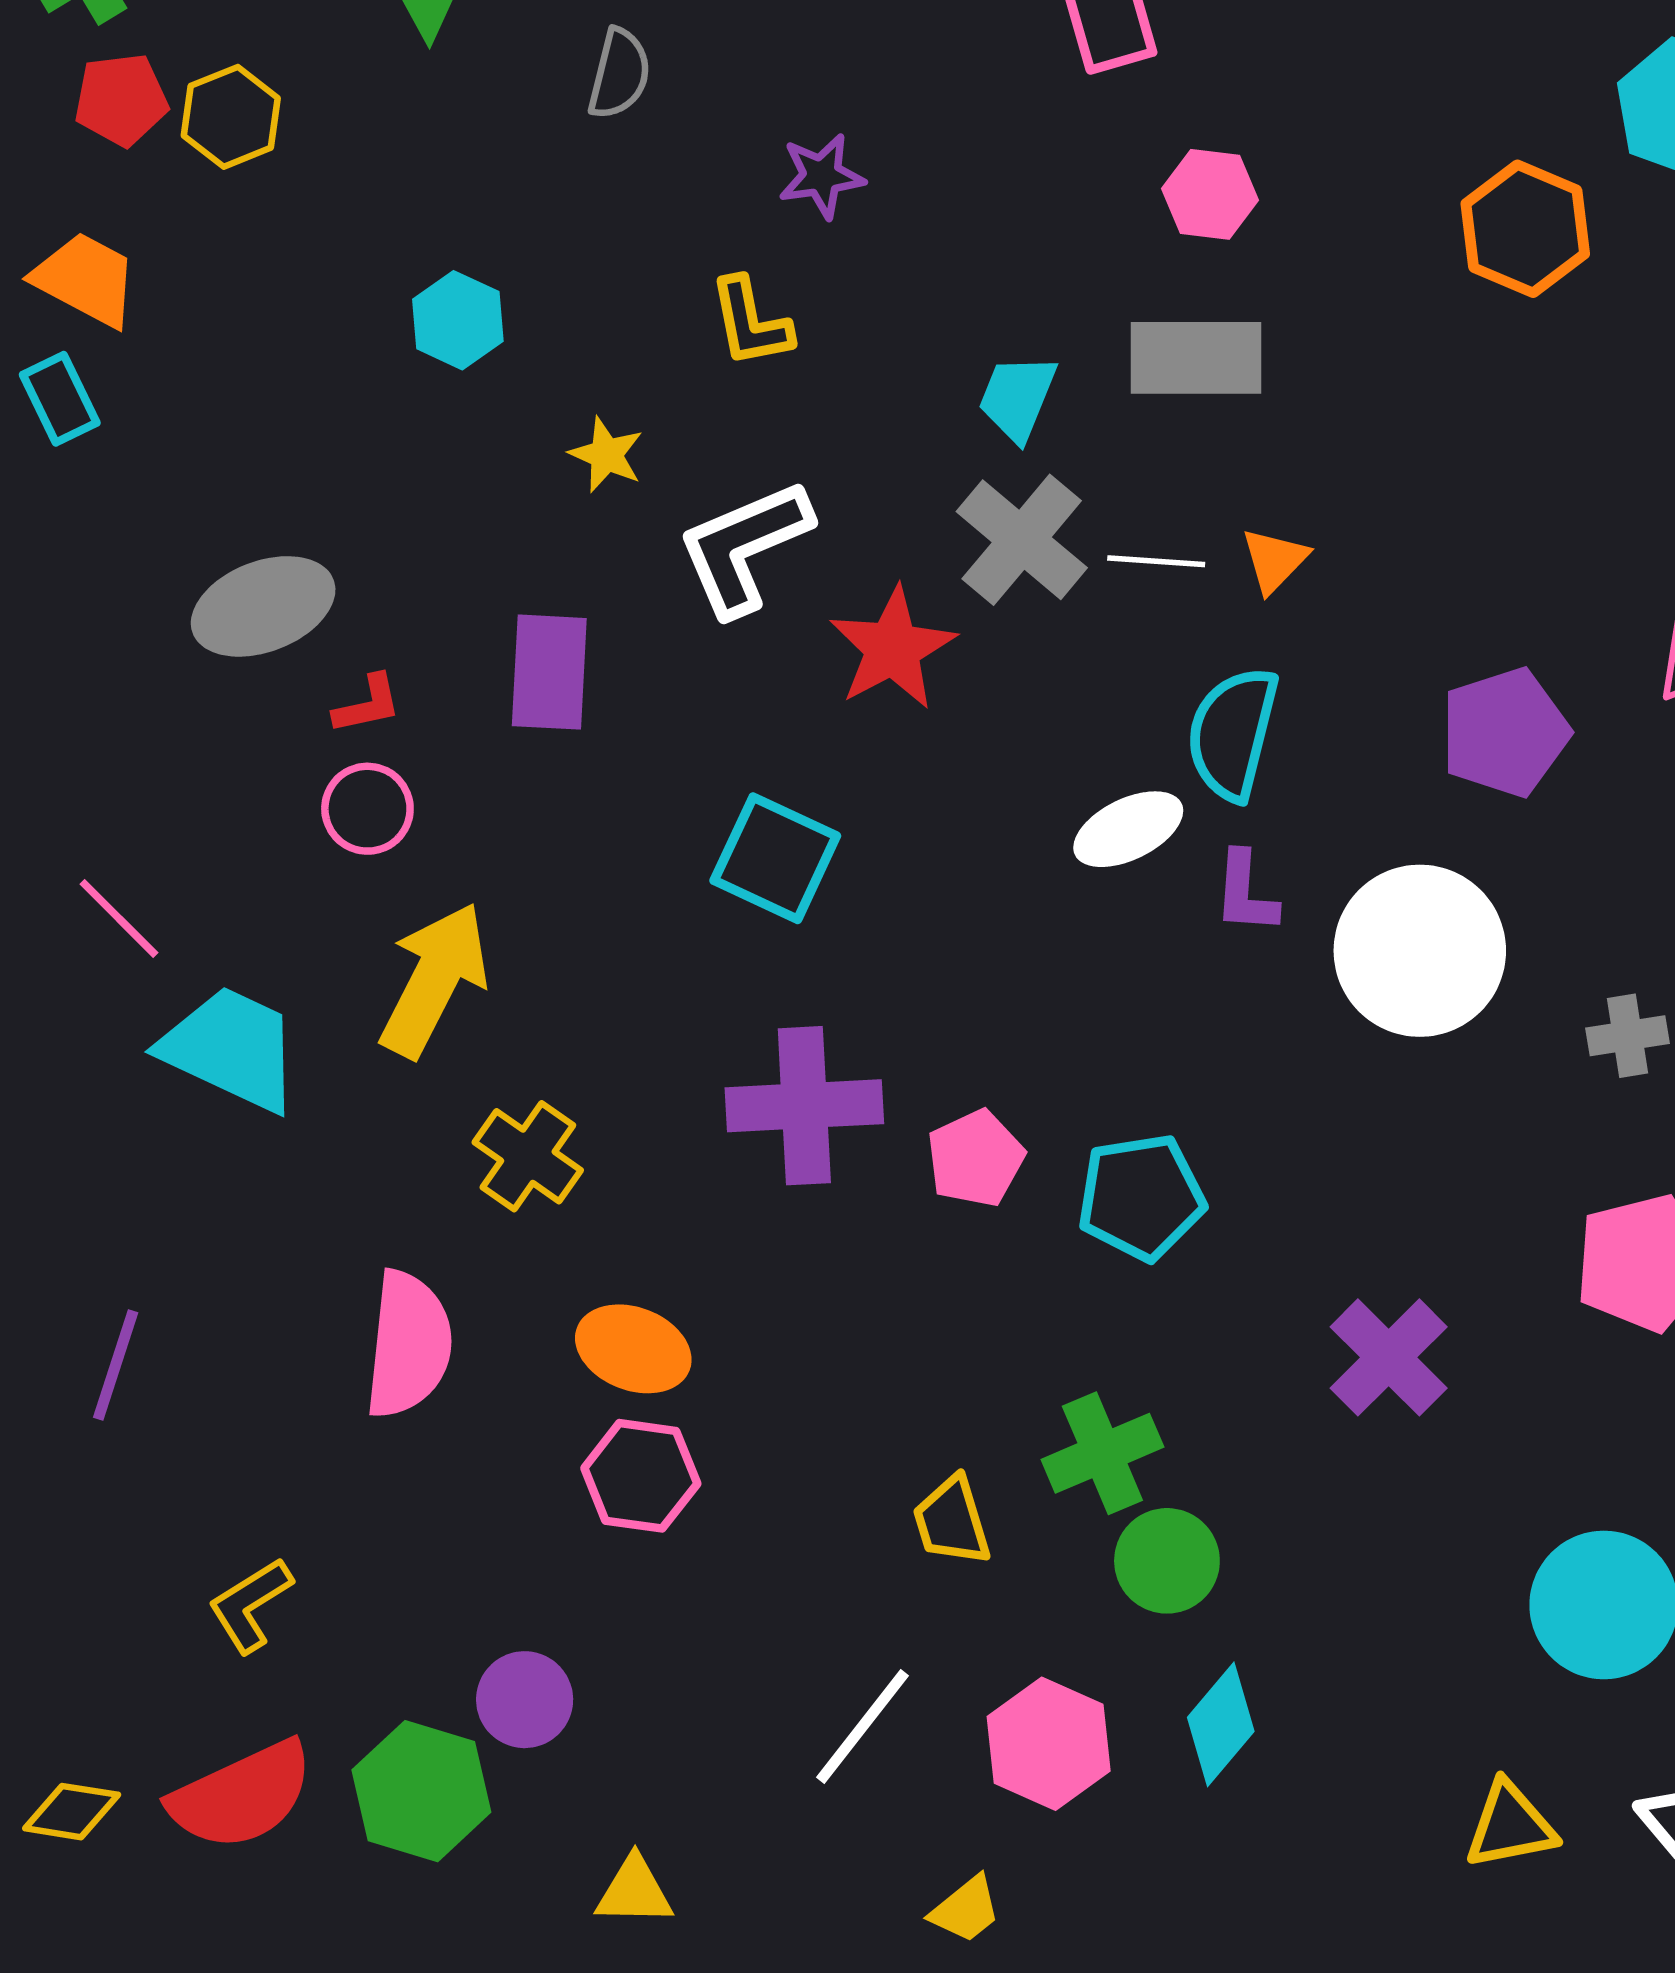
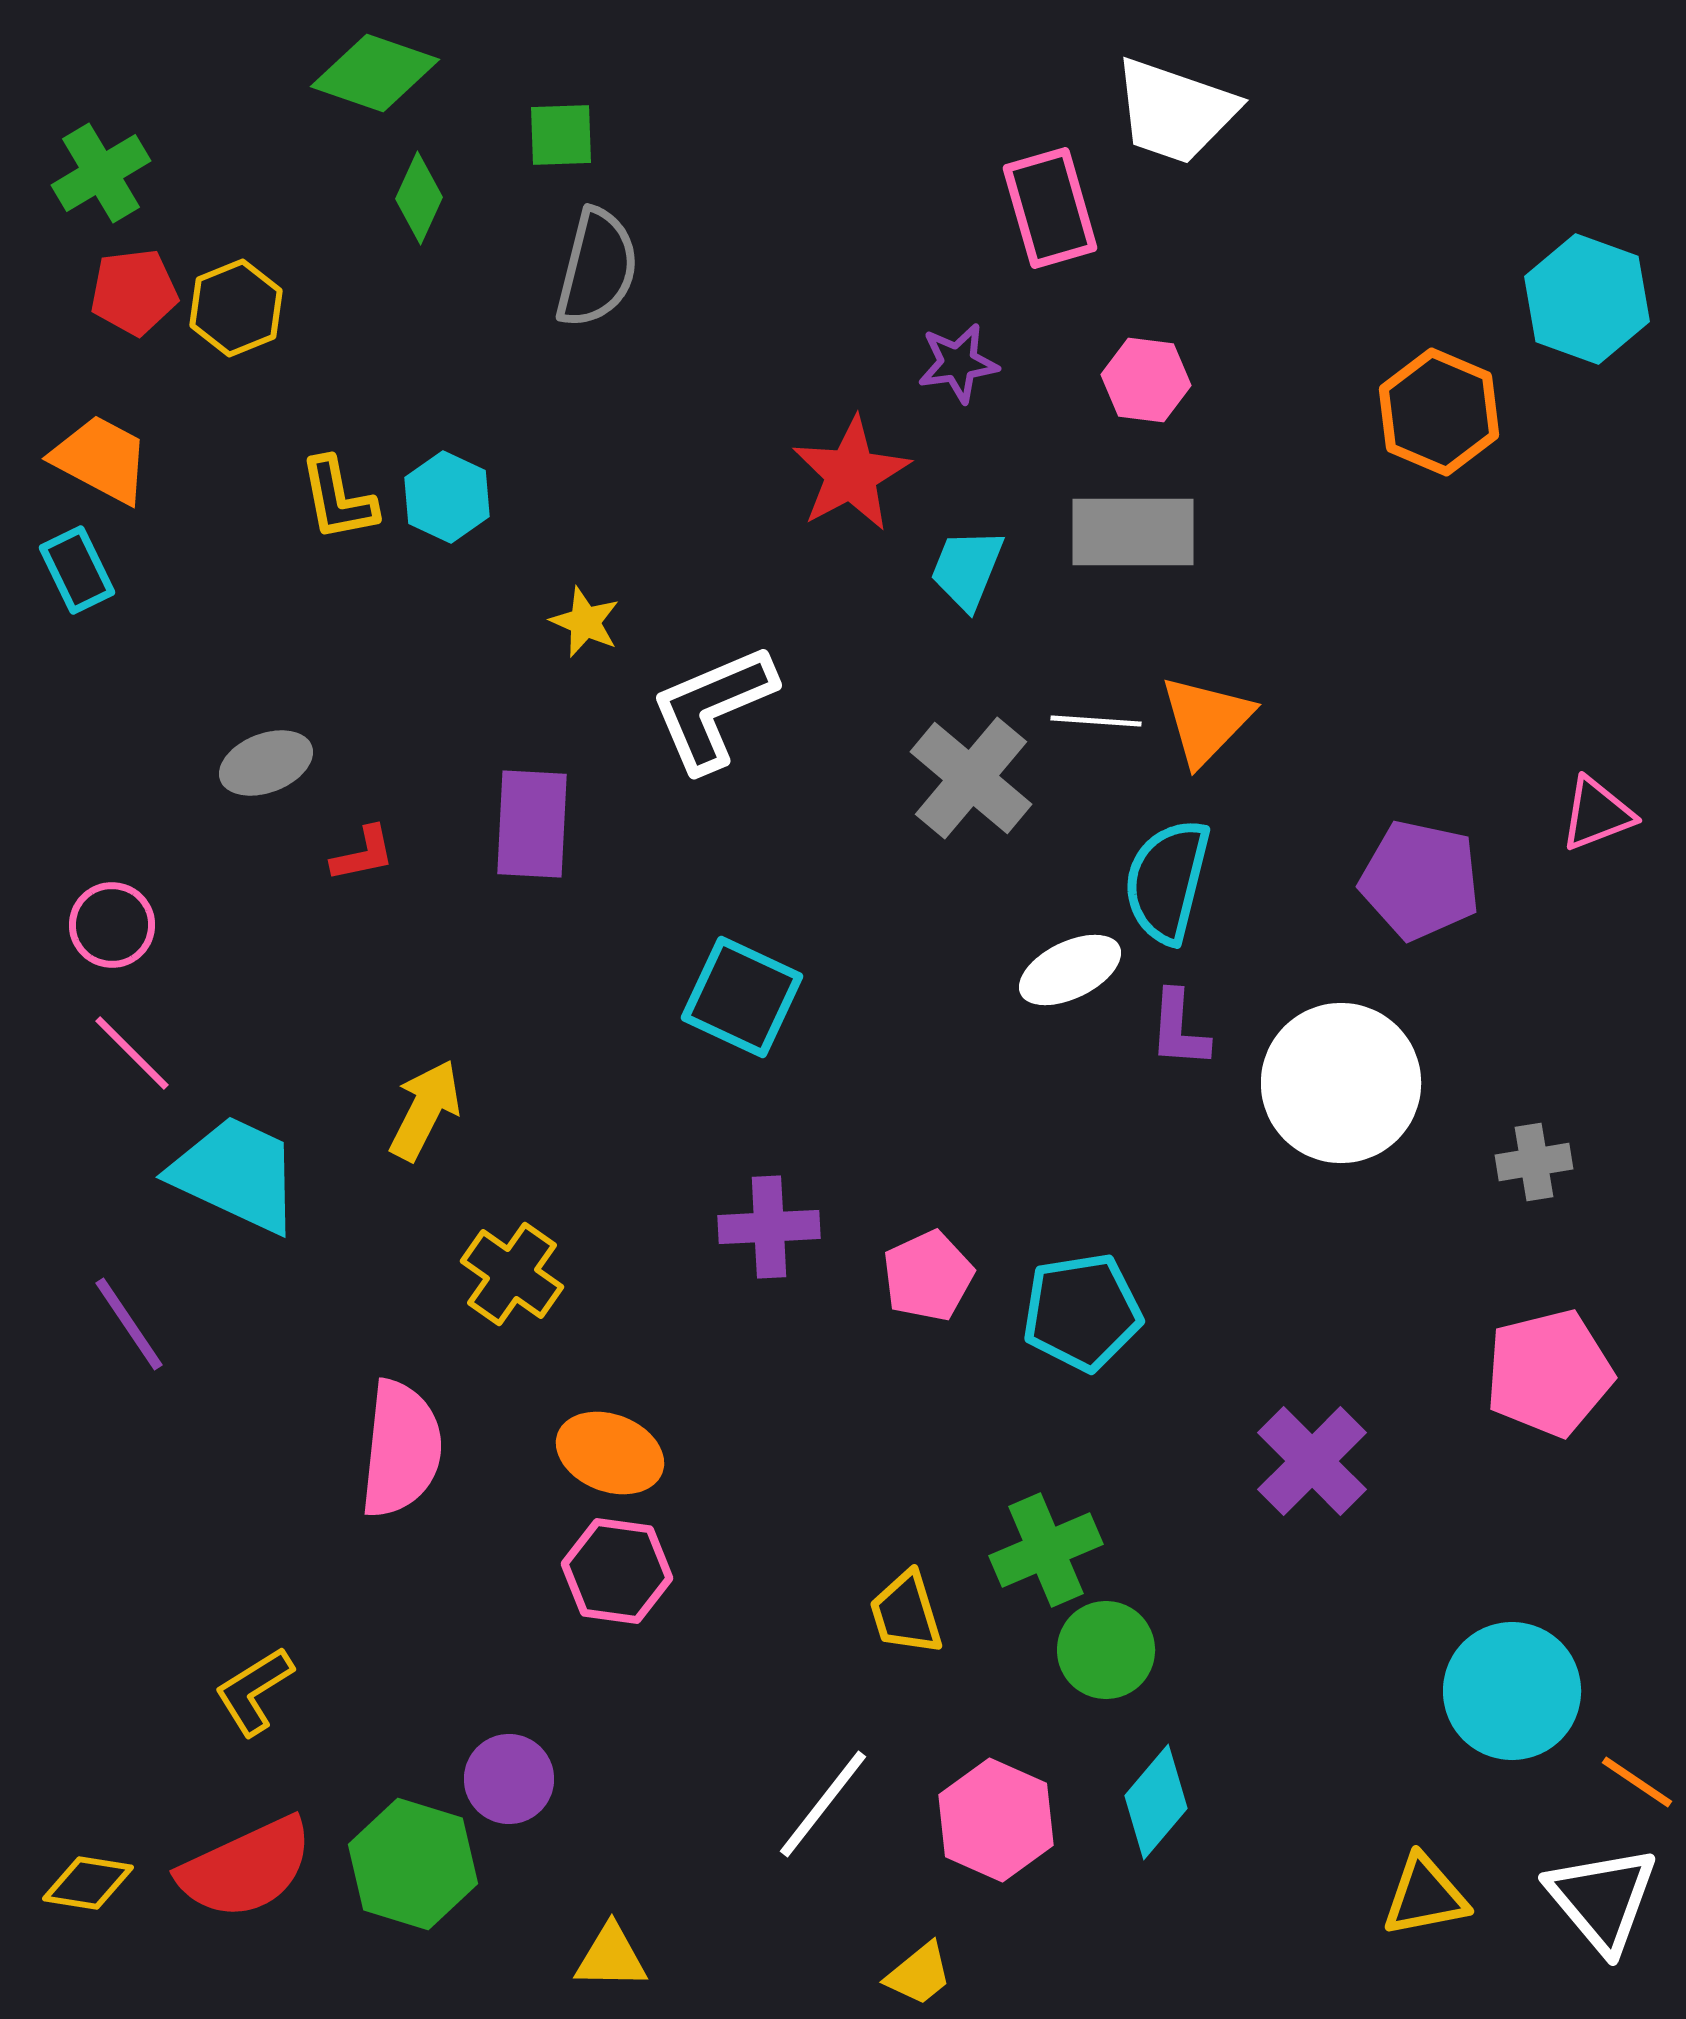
gray semicircle: (619, 74) -> (597, 268), size x1.4
purple star: (822, 176) -> (958, 363), moved
yellow L-shape: (751, 322) -> (338, 499), moved
gray cross: (1022, 540) -> (971, 778), moved
orange triangle: (1275, 560) -> (1206, 720), size x1.5
gray ellipse: (263, 606) -> (266, 763), size x0.7
red star: (893, 648) -> (851, 474), moved
purple pentagon: (1505, 732) -> (1420, 880), turned 30
pink circle: (367, 809) -> (112, 925), moved
yellow arrow: (434, 980) -> (425, 1110), size x0.7
purple cross: (804, 1106) -> (769, 1227), size x0.7
purple line: (116, 1365) -> (129, 1324), moved, turned -52

